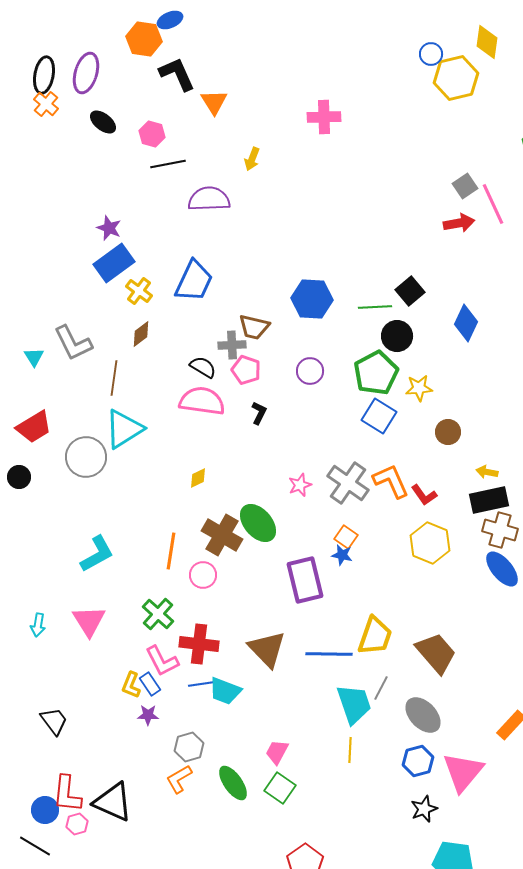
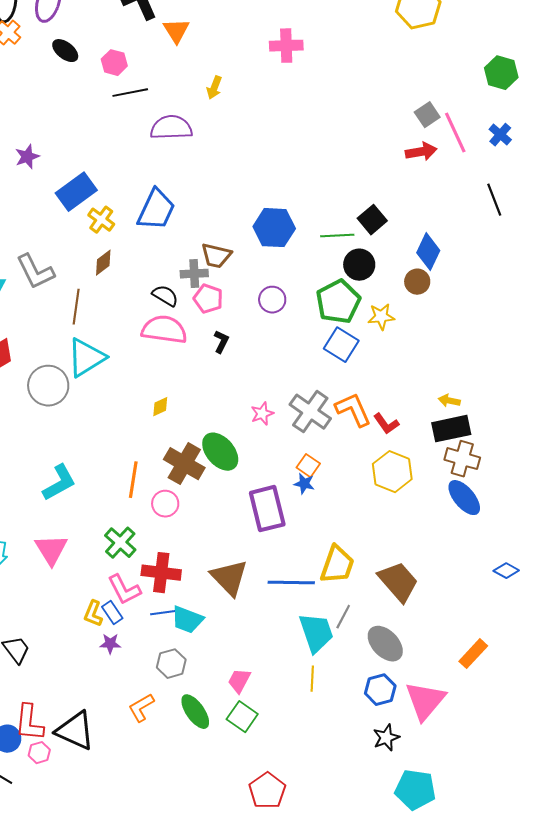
purple star: (109, 228) -> (27, 157), moved, turned 30
brown circle: (448, 432) -> (417, 282), moved
gray hexagon: (189, 747) -> (171, 664), moved

